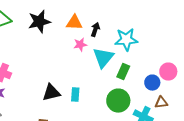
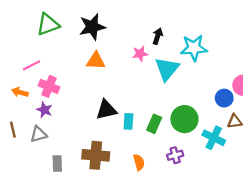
orange triangle: (74, 23) -> (96, 61), moved
green rectangle: (123, 72) -> (154, 124), moved
cyan rectangle: (75, 95) -> (128, 121), moved

